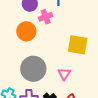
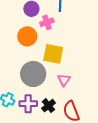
yellow square: (78, 45) -> (53, 54), moved

